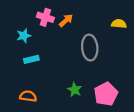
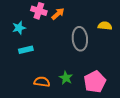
yellow semicircle: (119, 24) -> (105, 26), moved
orange semicircle: (28, 96) -> (42, 82), moved

